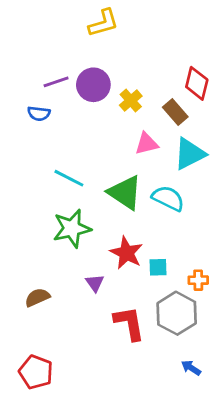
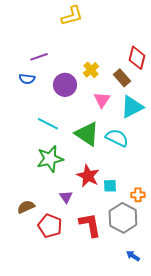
purple circle: (93, 85) -> (65, 85), moved
pink triangle: (147, 144) -> (102, 100), turned -42
red pentagon: (36, 372) -> (50, 226), moved

